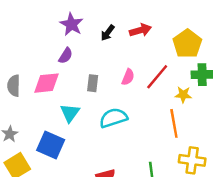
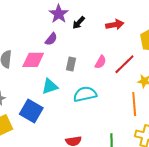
black arrow: (108, 33) -> (79, 23), moved
cyan triangle: (70, 113) -> (50, 86), turned 30

